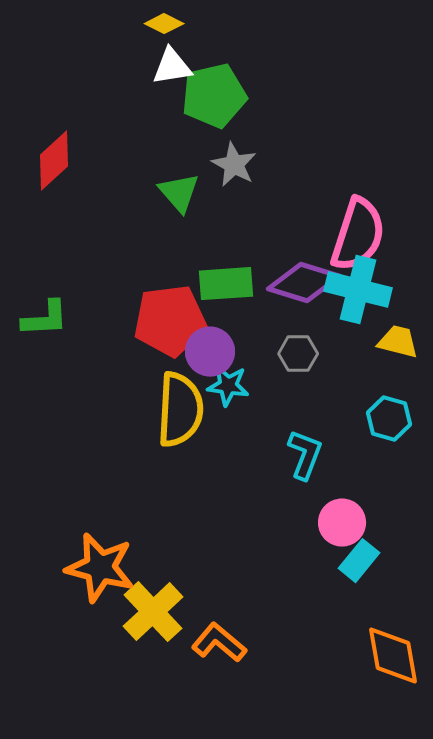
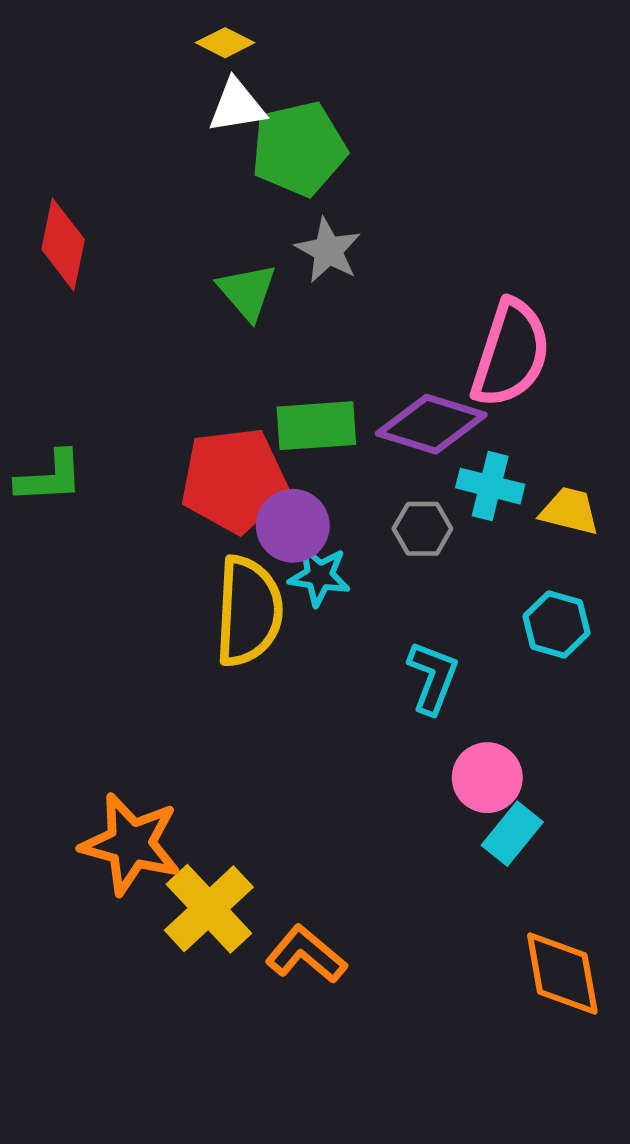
red diamond: (54, 161) -> (63, 244), turned -36
cyan cross: (358, 290) -> (490, 486), moved, size x0.7

